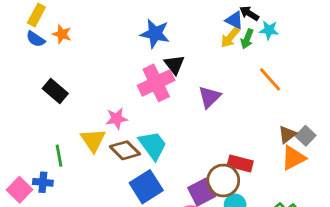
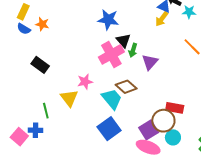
green arrow: (247, 39) -> (133, 50), moved
brown diamond: (125, 150) -> (126, 87), moved

